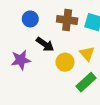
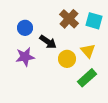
blue circle: (30, 19) -> (25, 28), moved
brown cross: (67, 20) -> (69, 19), turned 36

